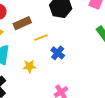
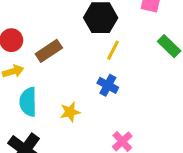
yellow line: (41, 38) -> (113, 50), moved, turned -32

